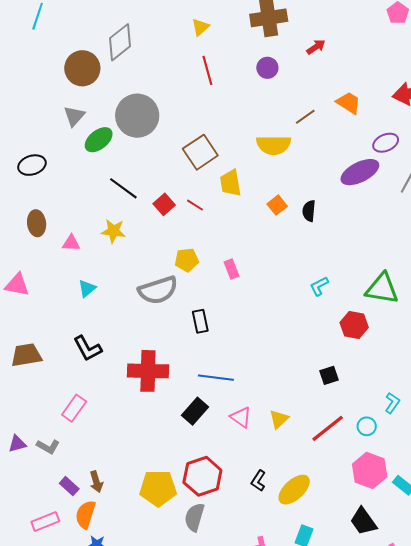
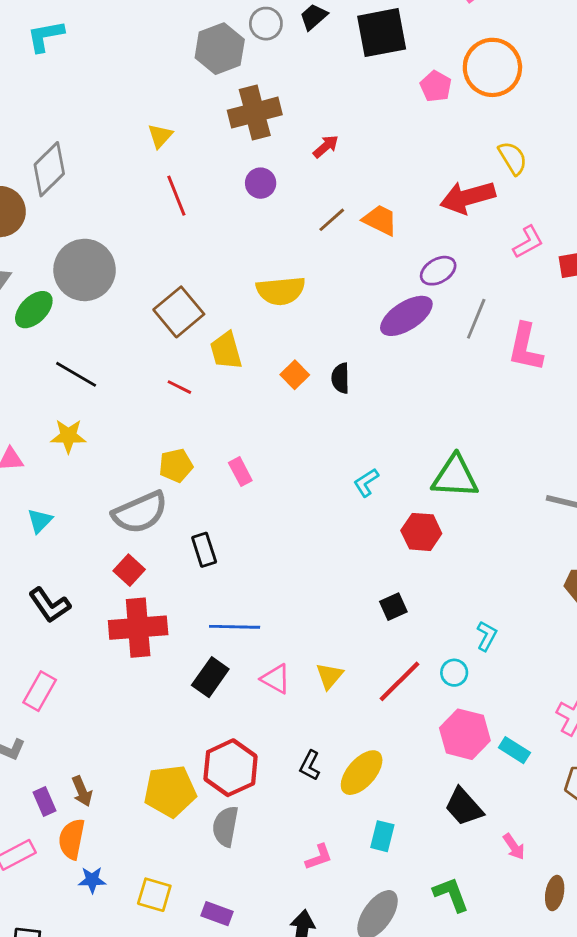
brown line: (305, 117) -> (332, 220), moved
red square: (164, 204) -> (129, 570), moved
purple rectangle: (69, 486) -> (44, 801), turned 30

